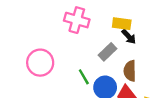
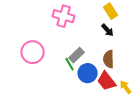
yellow rectangle: (122, 24) -> (111, 11), moved, turned 49
gray rectangle: (107, 52) -> (77, 55), moved

